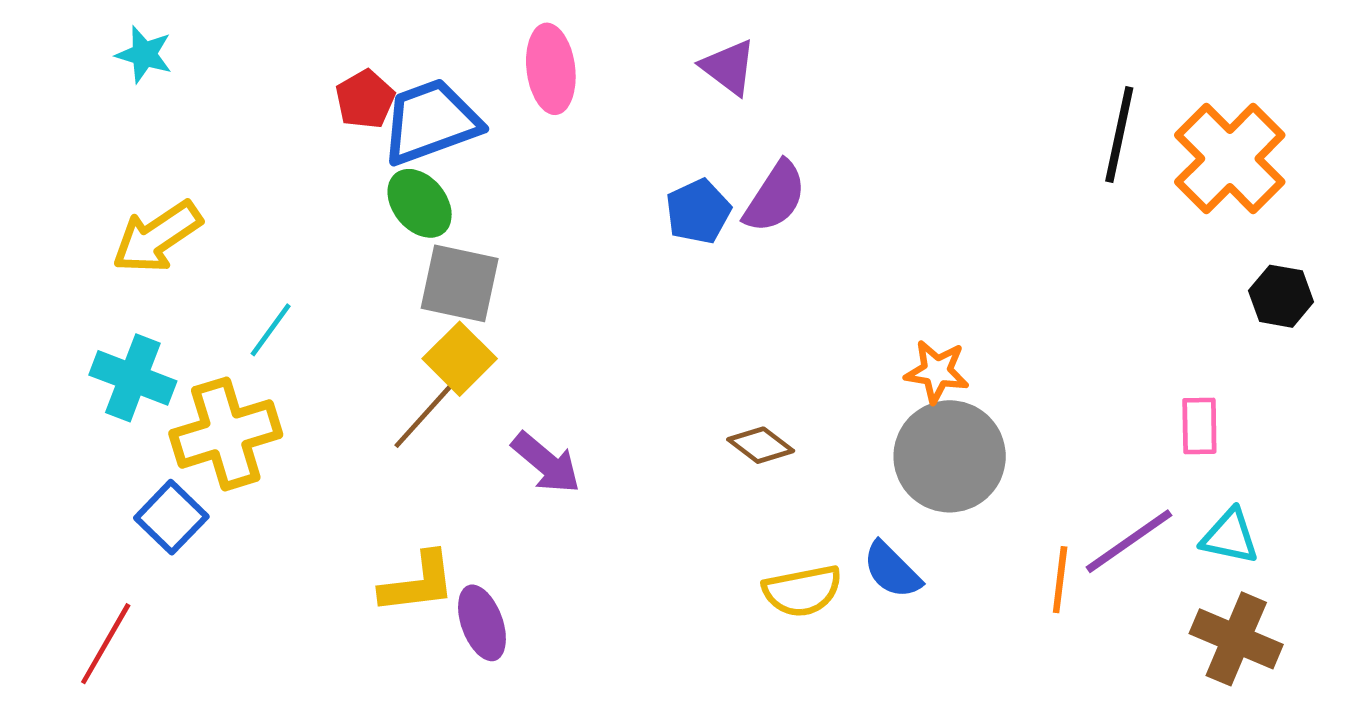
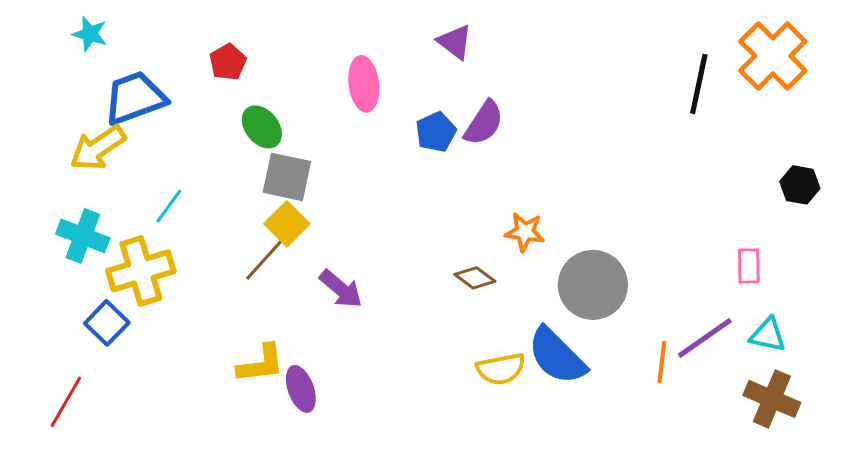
pink ellipse: (551, 69) -> (364, 84), moved
blue trapezoid: (431, 122) -> (135, 98), moved
orange cross: (1230, 159) -> (773, 56), moved
orange star: (937, 371) -> (525, 232), moved
blue semicircle: (892, 570) -> (557, 356), size x1.6

